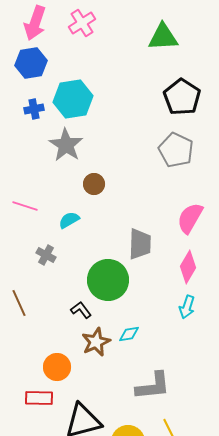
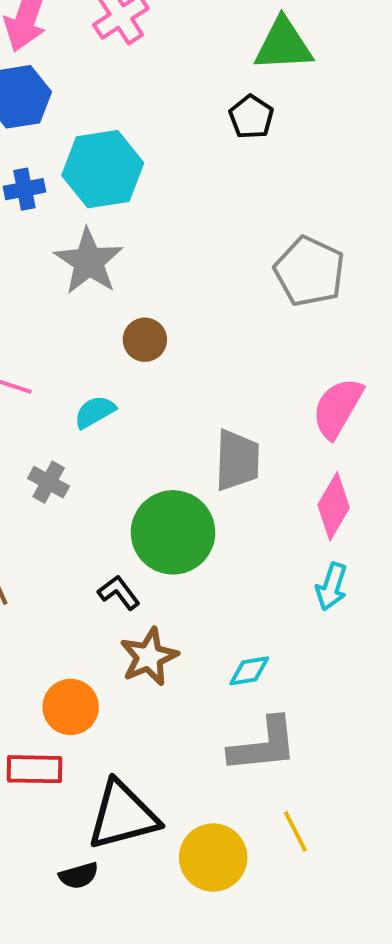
black pentagon: (182, 97) -> (251, 117), moved, size x0.6
cyan diamond: (129, 334) -> (249, 671), moved

